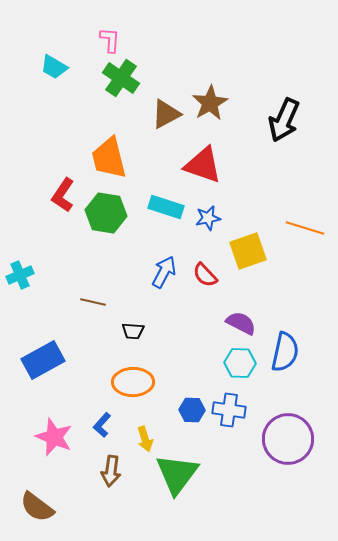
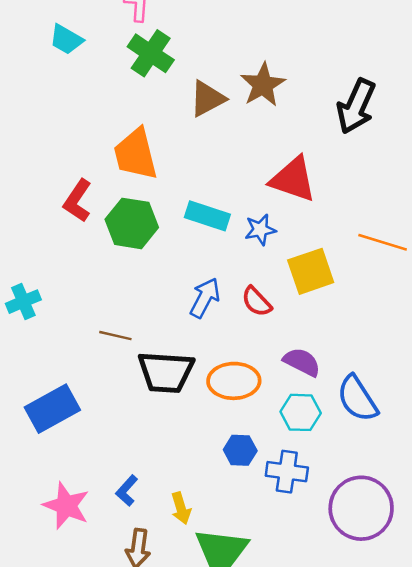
red triangle: (203, 165) -> (293, 179), moved
black trapezoid: (133, 331) -> (166, 372), size x2.0
blue semicircle: (285, 352) -> (357, 399), turned 135
orange ellipse: (133, 382) -> (234, 381), moved
blue hexagon: (192, 410) -> (240, 450), moved

